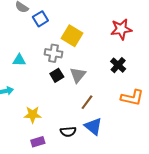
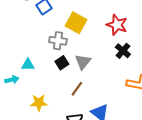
red star: (121, 29) -> (117, 25), moved, turned 30
cyan triangle: (19, 60) -> (28, 65), moved
brown line: (87, 102) -> (77, 89), moved

